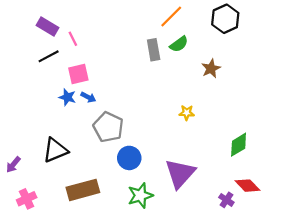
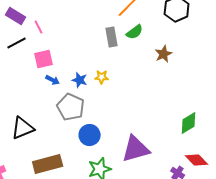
blue star: (67, 97) -> (80, 80), moved
yellow star: (187, 113) -> (102, 77), moved
purple triangle: (180, 173) -> (136, 149), turned 32

